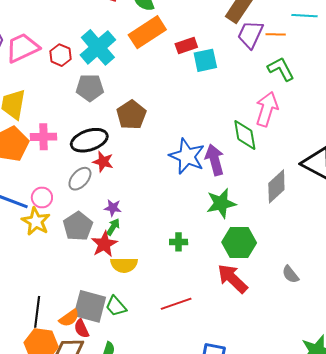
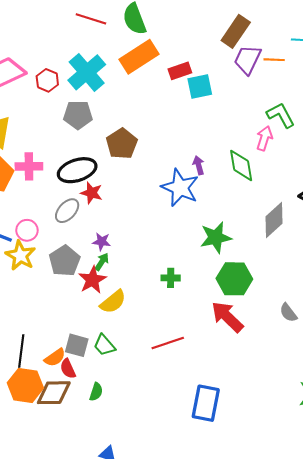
green L-shape: (281, 69) -> (281, 115), moved
pink arrow: (267, 109) -> (264, 138), size x0.7
purple arrow: (215, 160) -> (199, 165), moved, size x0.6
yellow semicircle: (124, 265) -> (113, 302), turned -40
gray square: (90, 306) -> (77, 345), size x0.7

